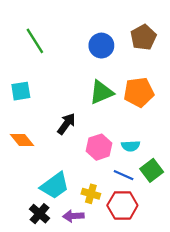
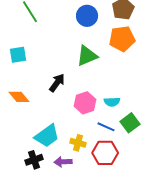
orange pentagon: (139, 92) -> (122, 39), moved
black cross: (40, 214) -> (34, 160), turned 30

